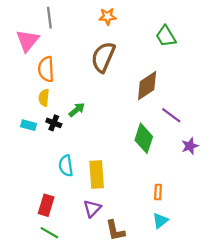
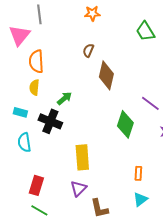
brown semicircle: (103, 57) -> (88, 50), size x0.5
brown diamond: (147, 86) -> (106, 75), moved, turned -44
black cross: (54, 123) -> (50, 121), moved, size x1.6
cyan semicircle: (66, 166) -> (24, 142), moved

